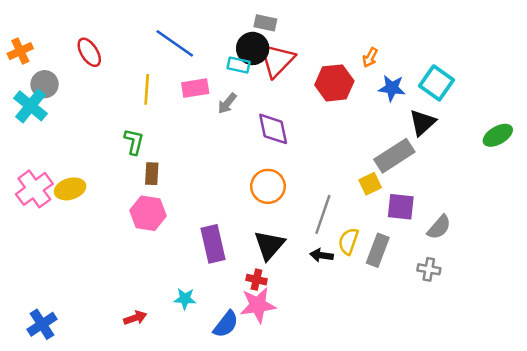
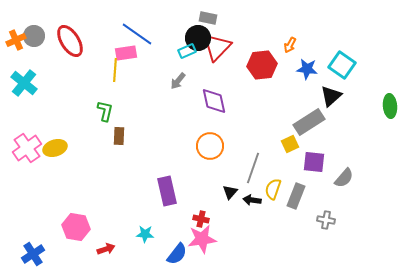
red ellipse: (89, 52) -> (70, 41), size x1.4
cyan rectangle: (239, 65) -> (187, 51), turned -36
gray circle: (45, 84) -> (34, 36), moved
pink rectangle: (195, 88) -> (126, 53), moved
green ellipse: (498, 135) -> (390, 106), turned -65
pink hexagon: (148, 213) -> (76, 227), moved
black triangle: (269, 245) -> (230, 192), moved, size x0.6
gray cross: (429, 269) -> (326, 220), moved

